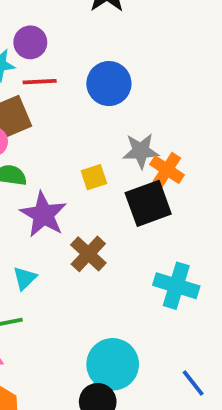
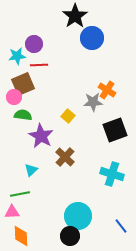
blue circle: (109, 84) -> (92, 38), moved
orange cross: (167, 170) -> (107, 90), moved
yellow square: (94, 177) -> (68, 116), turned -32
black square: (148, 203) -> (115, 130), moved

